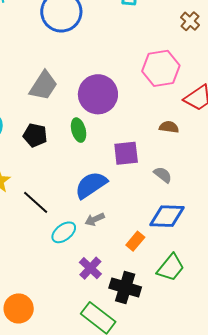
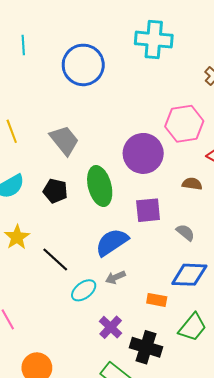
gray trapezoid: (43, 86) -> (64, 140), turned -72
purple circle: (98, 94) -> (143, 153), moved
green ellipse: (79, 130) -> (100, 186), size x1.6
orange rectangle: (135, 241) -> (157, 300), turned 60

